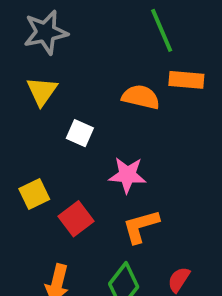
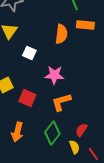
orange semicircle: (141, 97) -> (61, 34), turned 84
red square: (76, 219) -> (27, 98), turned -30

